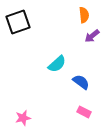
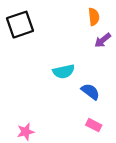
cyan semicircle: (57, 64) -> (64, 71), turned 30

